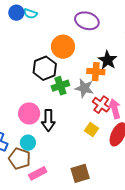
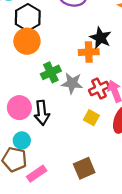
orange circle: (63, 47) -> (27, 41), moved
black hexagon: (45, 68) -> (28, 18), moved
gray star: (84, 88) -> (72, 83), moved
red cross: (101, 105) -> (99, 89), turned 36

